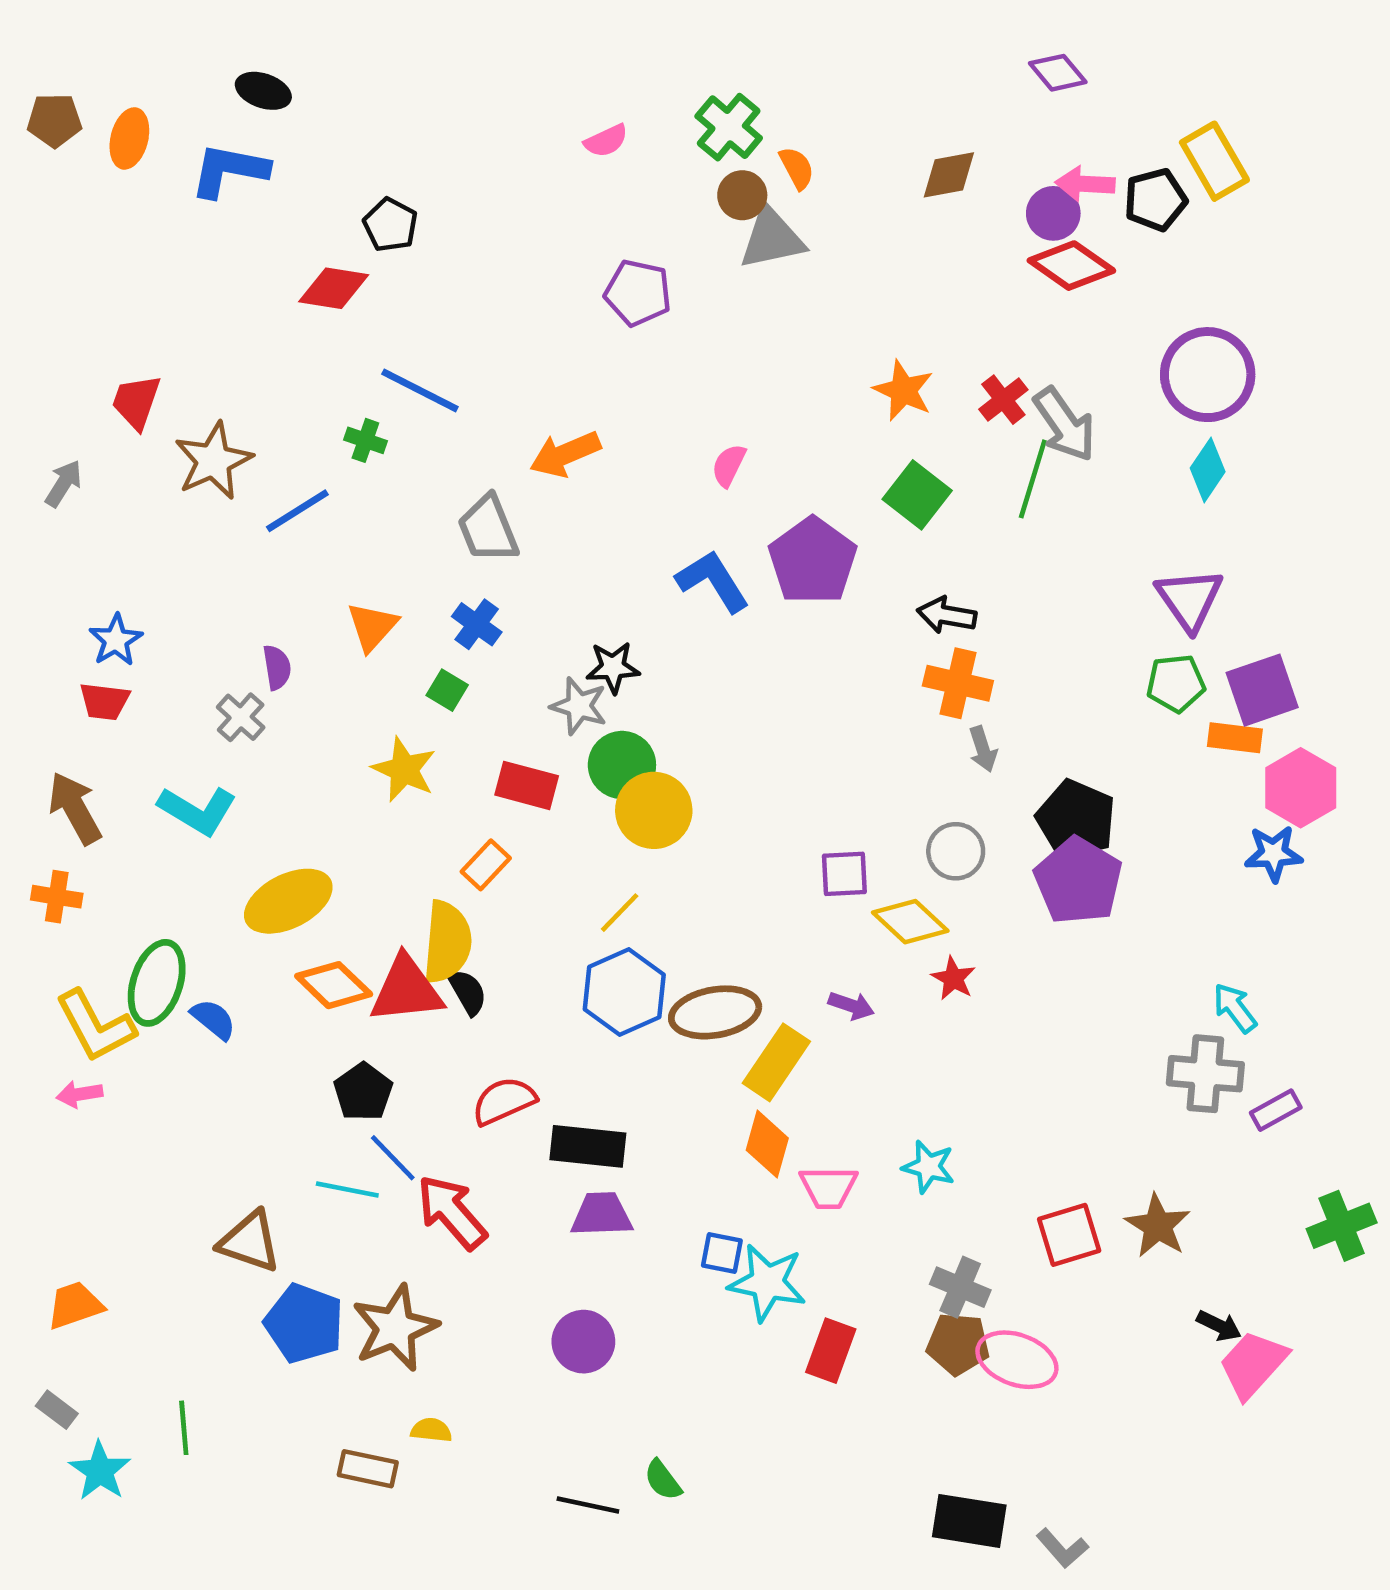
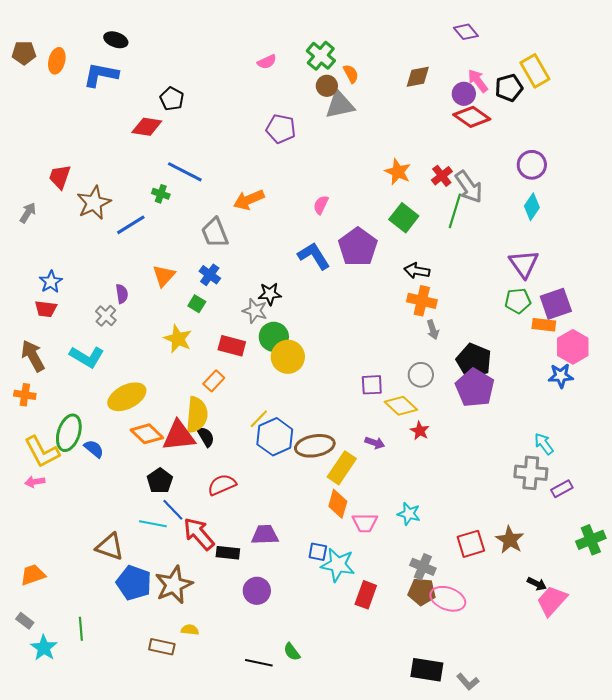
pink arrow: (1085, 184) -> (478, 81), turned 50
purple circle: (1208, 375) -> (532, 165), size x0.7
yellow line: (620, 913) -> (259, 419), moved
black rectangle: (588, 1146) -> (228, 553), moved, size x0.7

